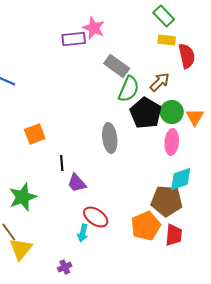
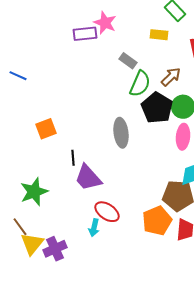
yellow rectangle: (167, 40) -> (159, 35), moved
gray rectangle: (117, 66) -> (128, 61), size x0.7
purple trapezoid: (77, 183) -> (88, 178), size x1.4
purple cross: (65, 267) -> (55, 249), moved, size x1.6

